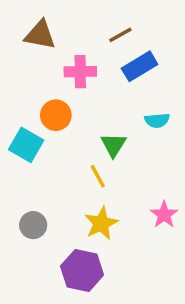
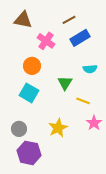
pink cross: (80, 72) -> (46, 41), turned 36
cyan square: (26, 145) -> (29, 93), moved
yellow line: (98, 176) -> (83, 101), moved, turned -40
purple hexagon: (82, 270) -> (29, 153), moved

